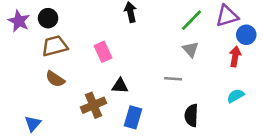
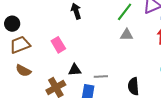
gray triangle: (191, 49) -> (127, 35), turned -40
gray line: (173, 79) -> (101, 76), moved

